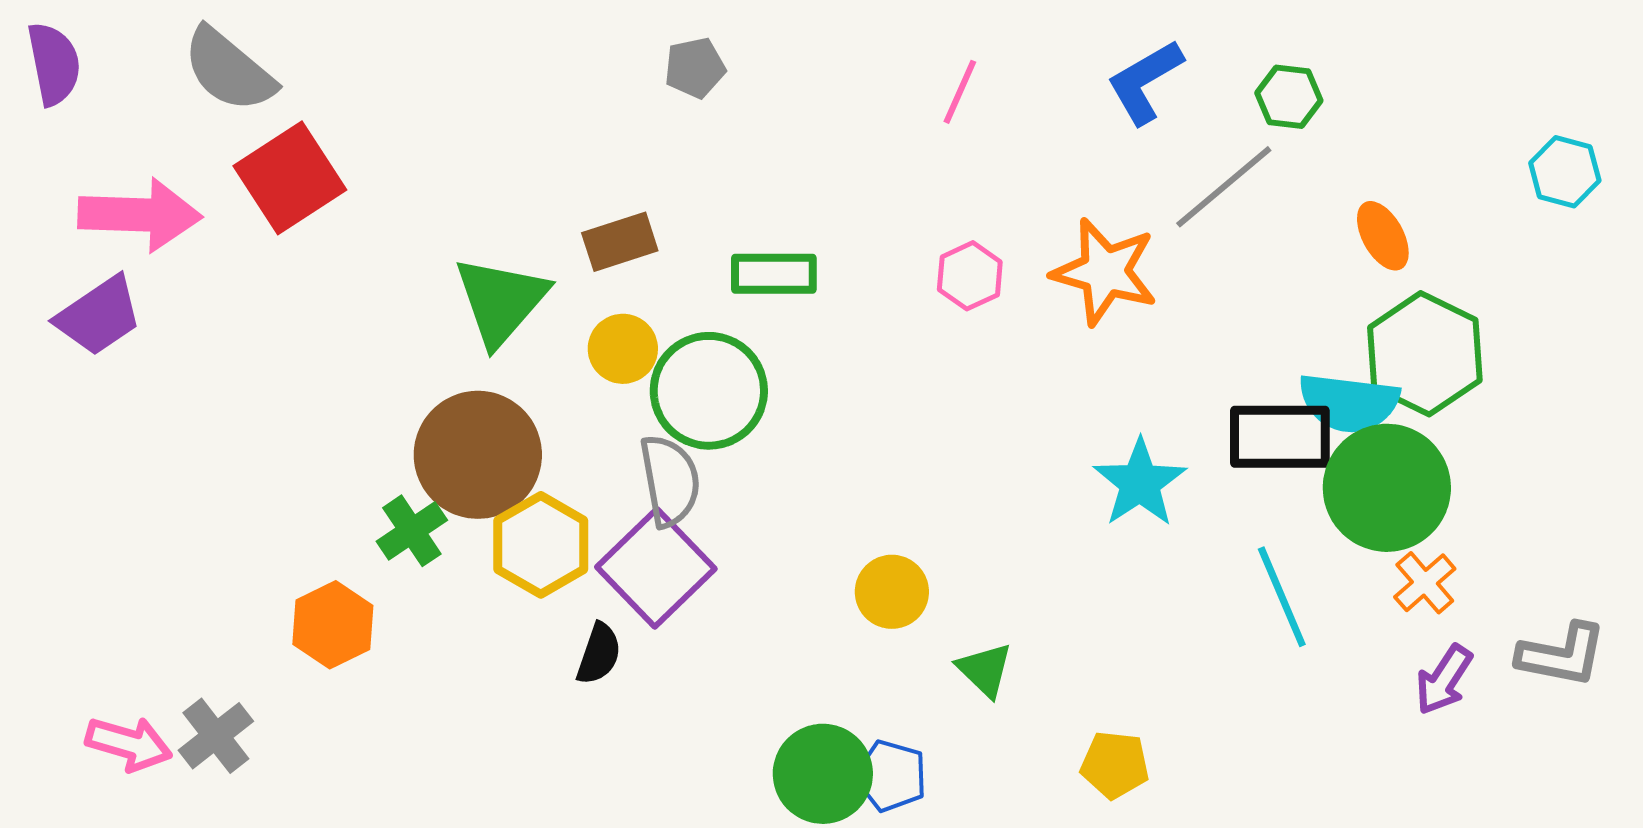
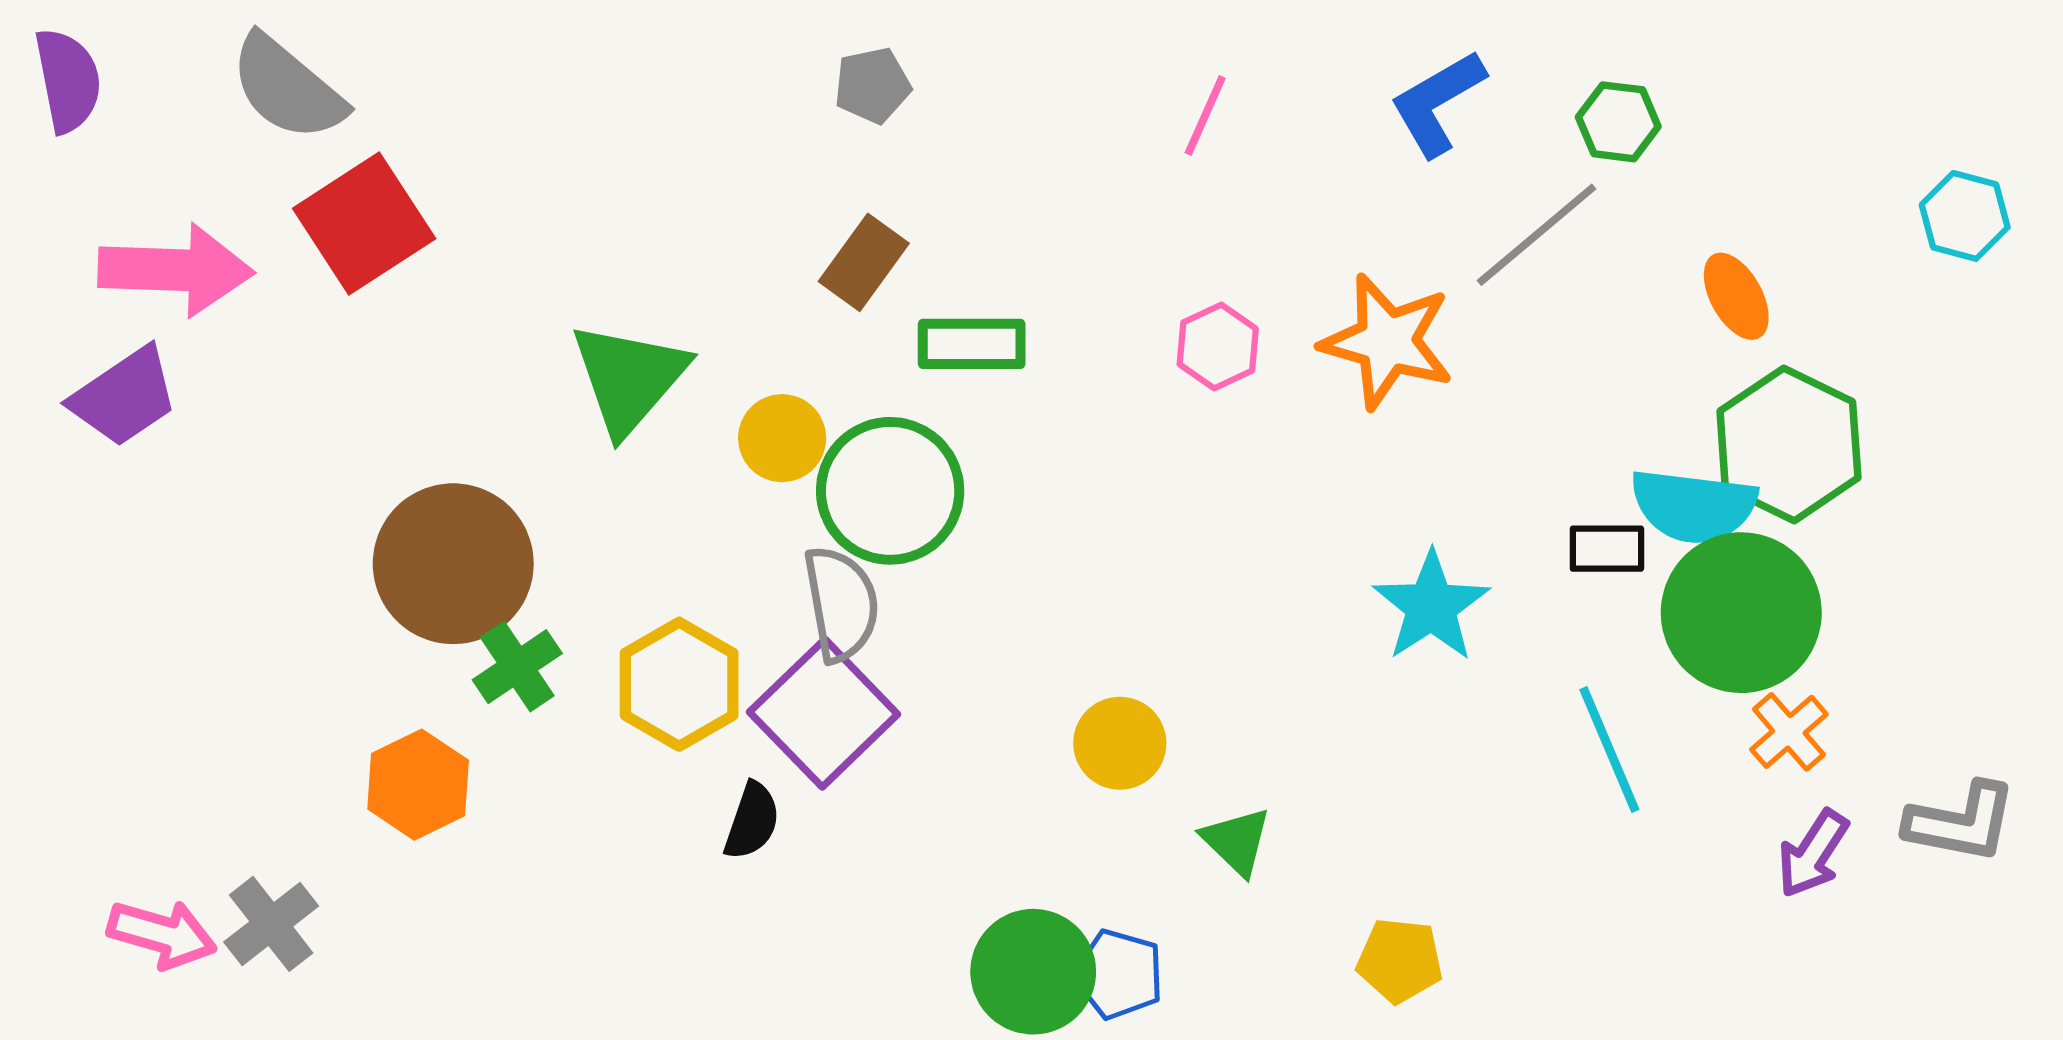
brown rectangle: (620, 242) -> (864, 262), moved, turned -36
black rectangle: (1280, 437) -> (1607, 549), size x0.6
brown circle: (478, 455) -> (453, 564), moved

